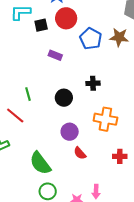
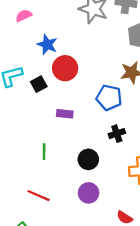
blue pentagon: (91, 39) -> (109, 98), moved
green line: (28, 94) -> (44, 152), moved, turned 32
purple circle: (70, 132) -> (89, 193), moved

